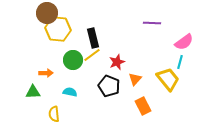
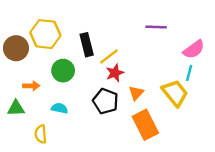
brown circle: (47, 13) -> (16, 48), moved
yellow line: (92, 55) -> (109, 56), moved
orange rectangle: (143, 106) -> (145, 125), size x1.4

